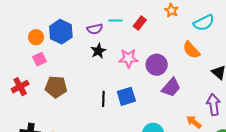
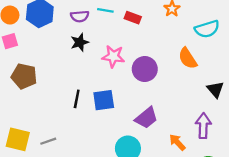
red rectangle: (140, 23) -> (133, 18), turned 64
purple trapezoid: (171, 87) -> (146, 118), moved

